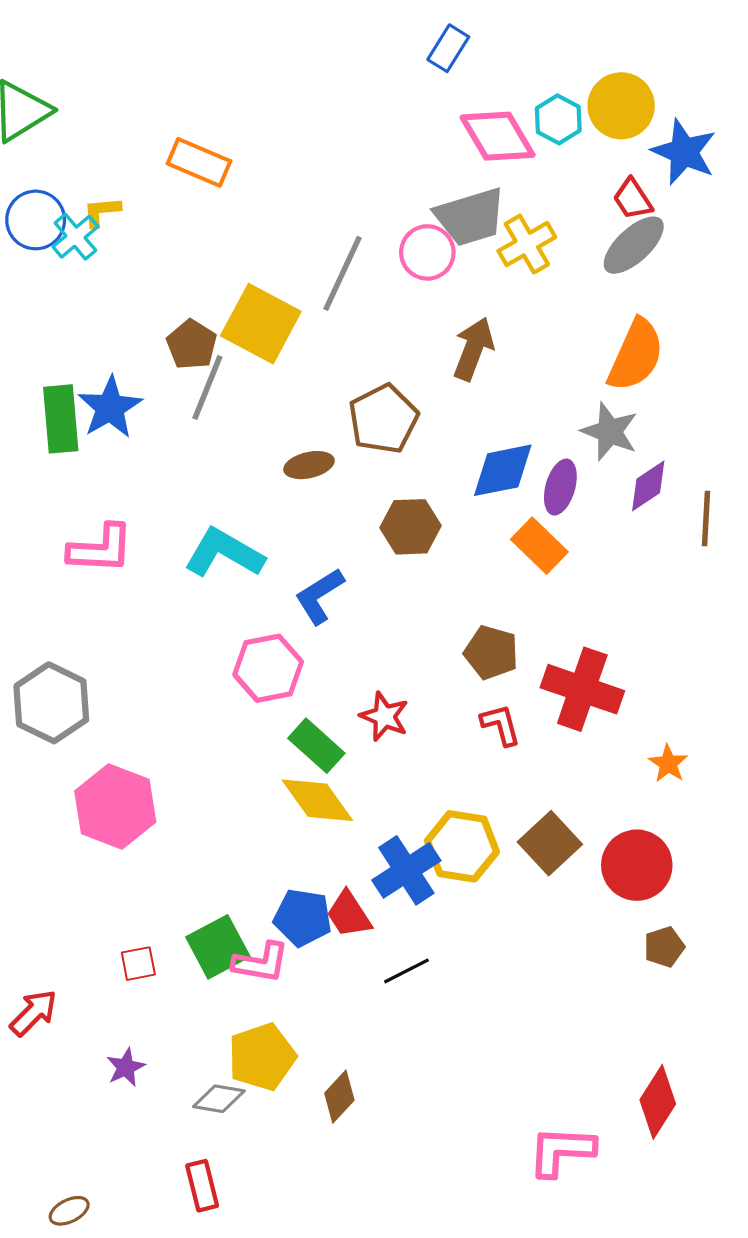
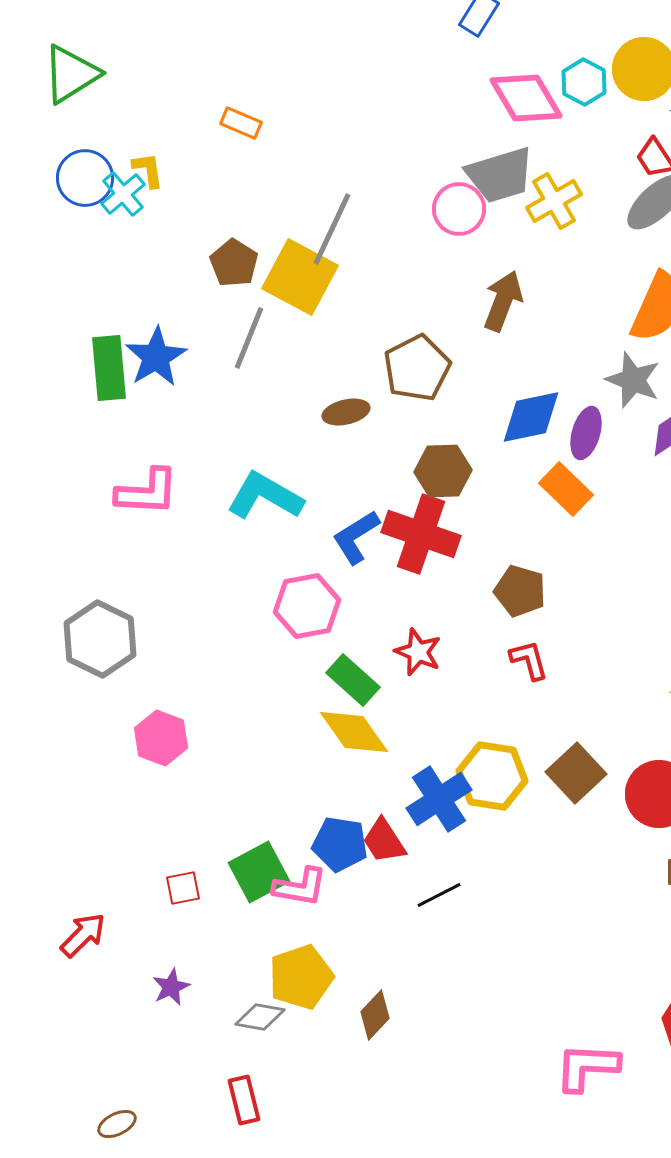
orange rectangle: (199, 162) -> (241, 123), size x0.7
yellow L-shape: (102, 212) -> (148, 170), turned 87
gray line: (343, 273) -> (332, 229), moved
brown pentagon: (192, 345) -> (234, 263), moved
red cross: (582, 689) -> (421, 534), moved
pink hexagon: (115, 806) -> (161, 738), size x0.7

